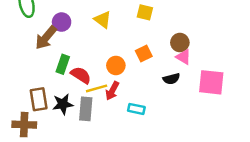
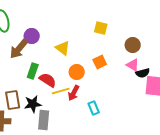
yellow triangle: (103, 20) -> (63, 48), moved
brown circle: (180, 43) -> (133, 45), moved
black semicircle: (171, 79) -> (143, 73), moved
gray rectangle: (86, 109) -> (44, 120), moved
cyan rectangle: (136, 109) -> (94, 108), turned 56

